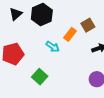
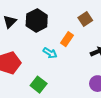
brown square: (88, 25) -> (85, 19), moved

